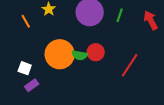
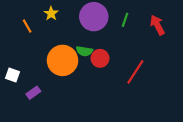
green semicircle: (80, 55) -> (84, 51), moved
white square: (25, 68) -> (13, 75), moved

